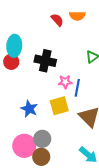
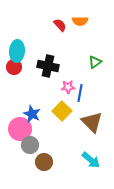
yellow square: (59, 106) -> (62, 111), turned -30
gray circle: (42, 139) -> (30, 145), moved
pink circle: (24, 146) -> (20, 129), moved

